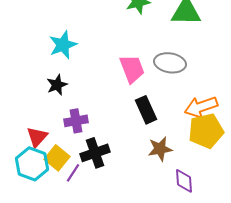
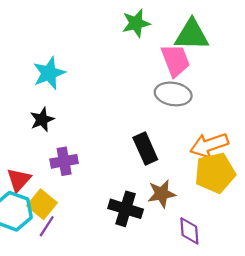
pink trapezoid: (132, 69) -> (175, 60), moved
black cross: (95, 153) -> (126, 209), moved, turned 36
purple line: (73, 173) -> (47, 226), moved

